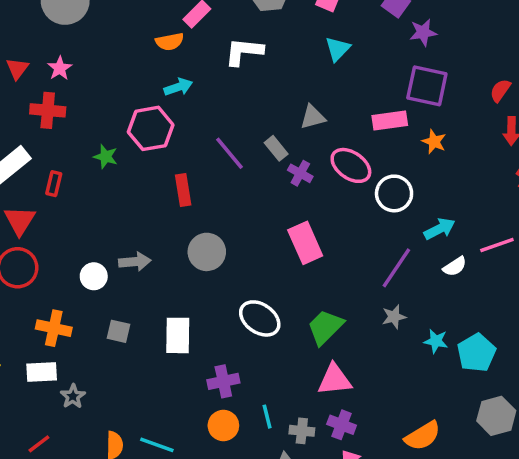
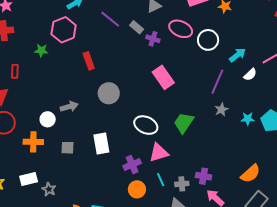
purple line: (229, 153) -> (110, 19), moved
orange cross: (54, 328) -> (33, 142), moved
pink triangle: (335, 380) -> (159, 153), moved

